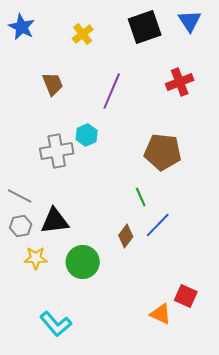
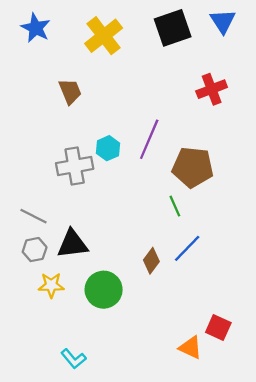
yellow cross: (83, 34) -> (104, 36), size x1.6
purple line: (112, 91) -> (149, 139), moved
green line: (141, 197) -> (175, 206), moved
cyan L-shape: (56, 324) -> (74, 359), size x0.7

